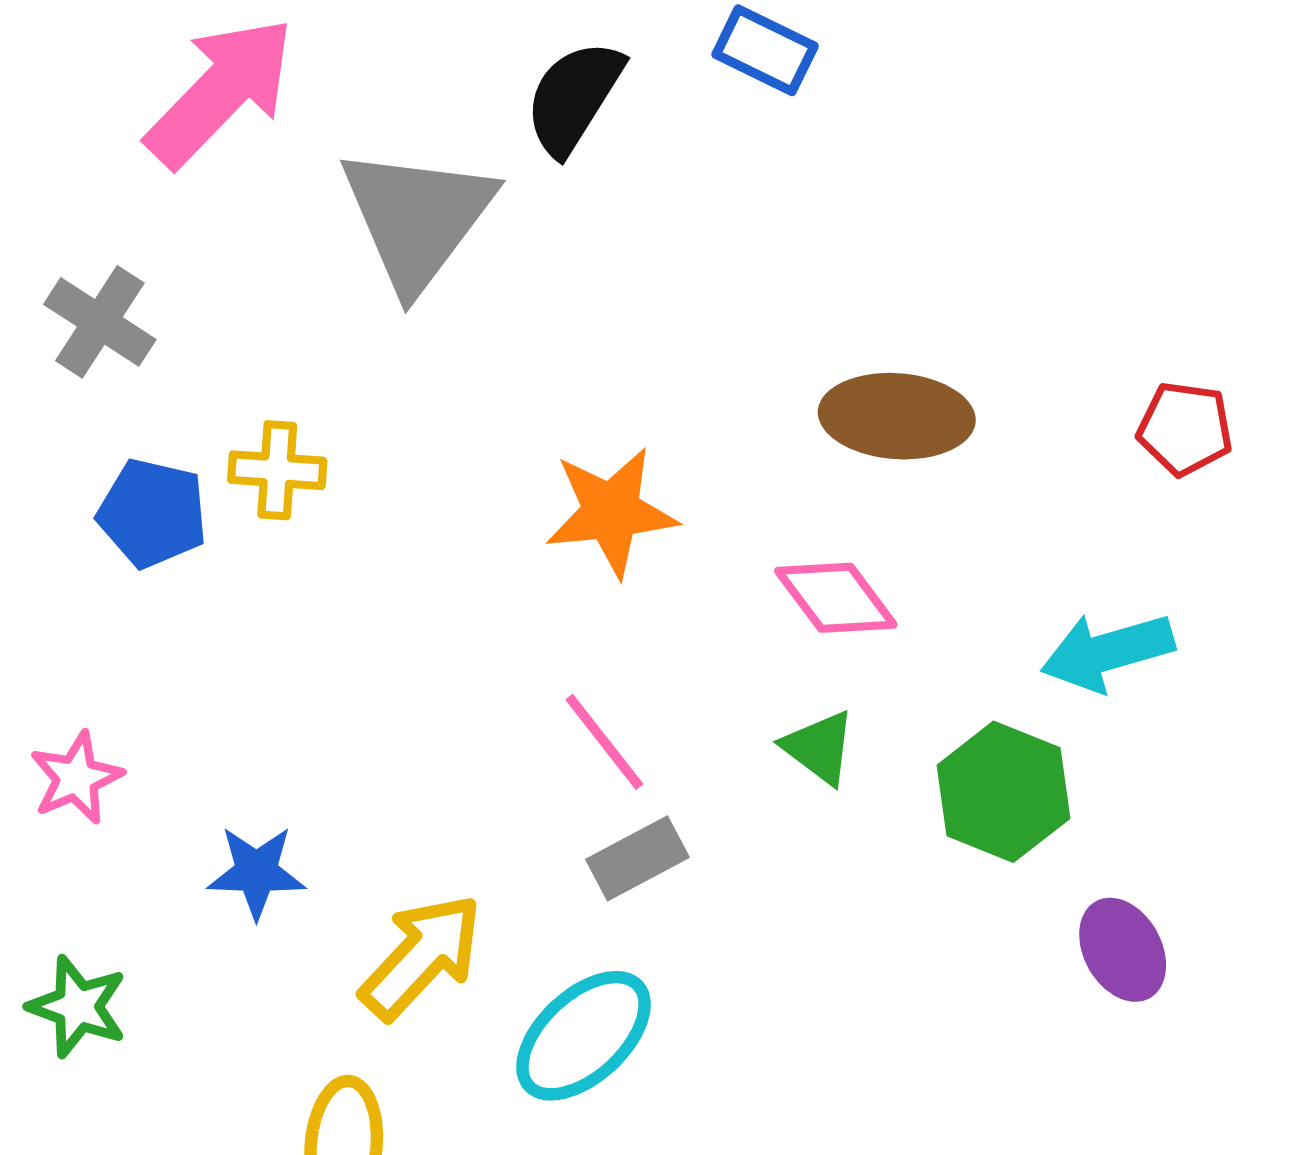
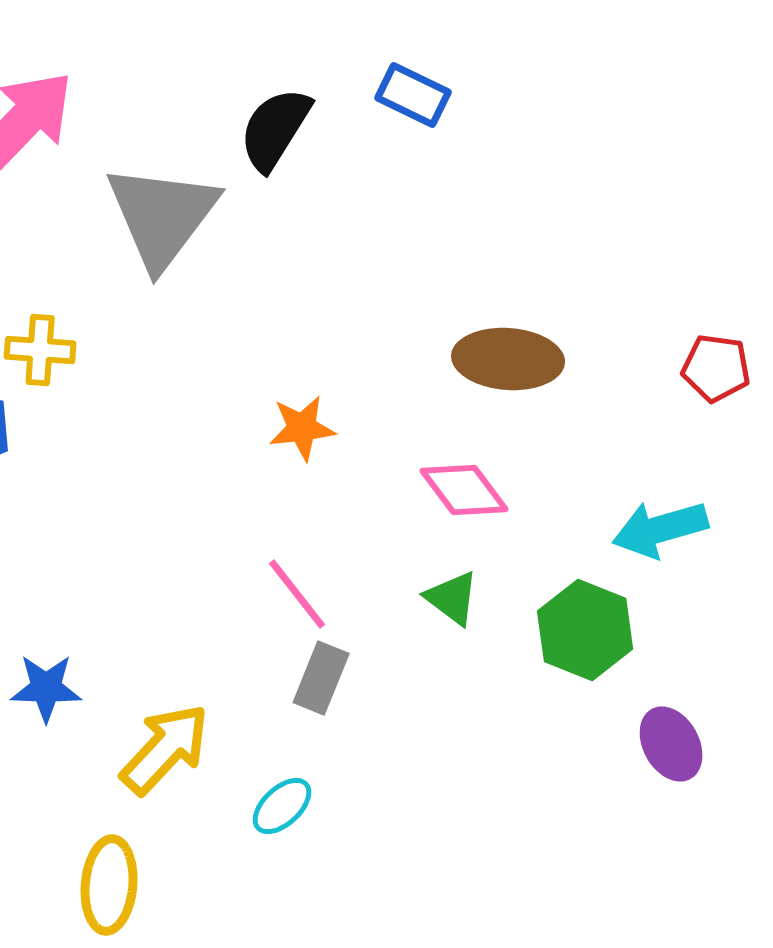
yellow cross: (277, 470) -> (40, 350), moved
orange star: (611, 512) -> (302, 428), size x0.7
gray rectangle: (638, 858) -> (321, 678), turned -40
cyan ellipse: (584, 1036) -> (282, 806), size x0.6

